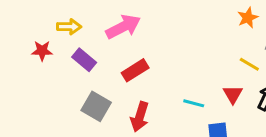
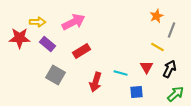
red star: (42, 51) -> (20, 38), size x1.5
red arrow: (140, 117) -> (96, 82), moved

